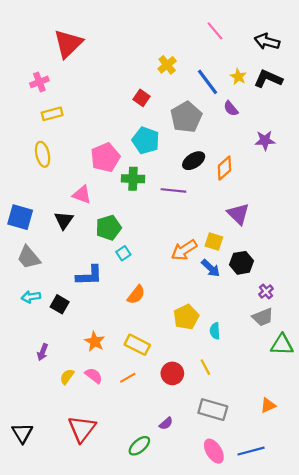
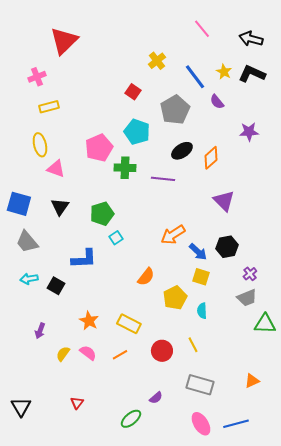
pink triangle: (82, 195) -> (56, 169), moved
yellow square: (214, 242) -> (201, 277), moved
orange semicircle: (136, 295) -> (146, 277), moved
red triangle: (82, 429) -> (77, 403), size x0.5

